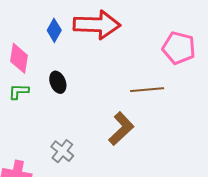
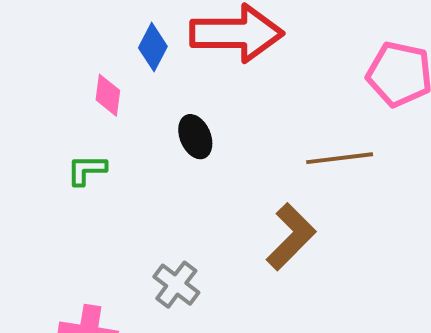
pink diamond: (19, 58) -> (108, 95), moved, size x0.7
black ellipse: (58, 82) -> (195, 137), moved

